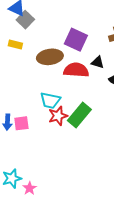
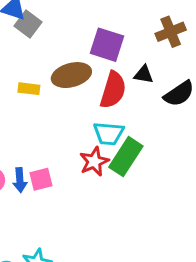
yellow rectangle: (15, 44) -> (29, 89), moved
red semicircle: (76, 70) -> (113, 90), turned 110
cyan trapezoid: (50, 100) -> (109, 133), moved

